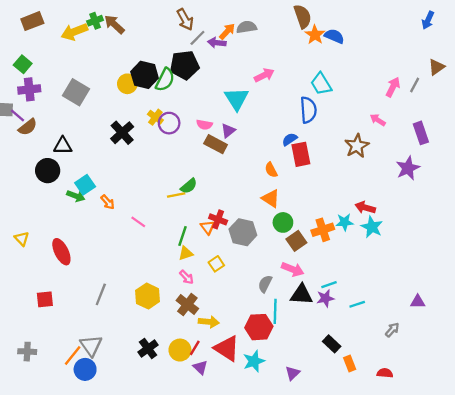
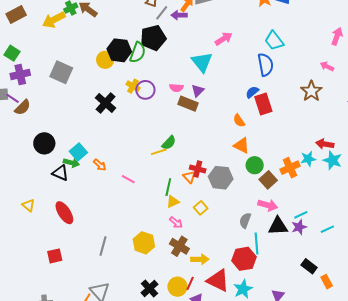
black triangle: (63, 146) -> (60, 173), moved, turned 30

